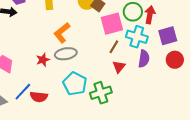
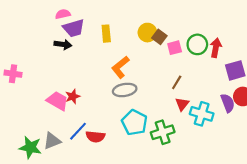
pink square: (112, 24) -> (175, 48), moved, size x0.6
cyan cross: (137, 37) -> (202, 114), moved
purple semicircle: (144, 59) -> (228, 103), moved, turned -30
red star: (43, 60) -> (73, 96), moved

